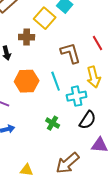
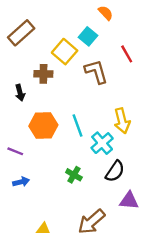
red line: (98, 43) -> (127, 54), moved
brown L-shape: (71, 53) -> (96, 72), moved
cyan cross: (77, 96) -> (102, 143), turned -30

